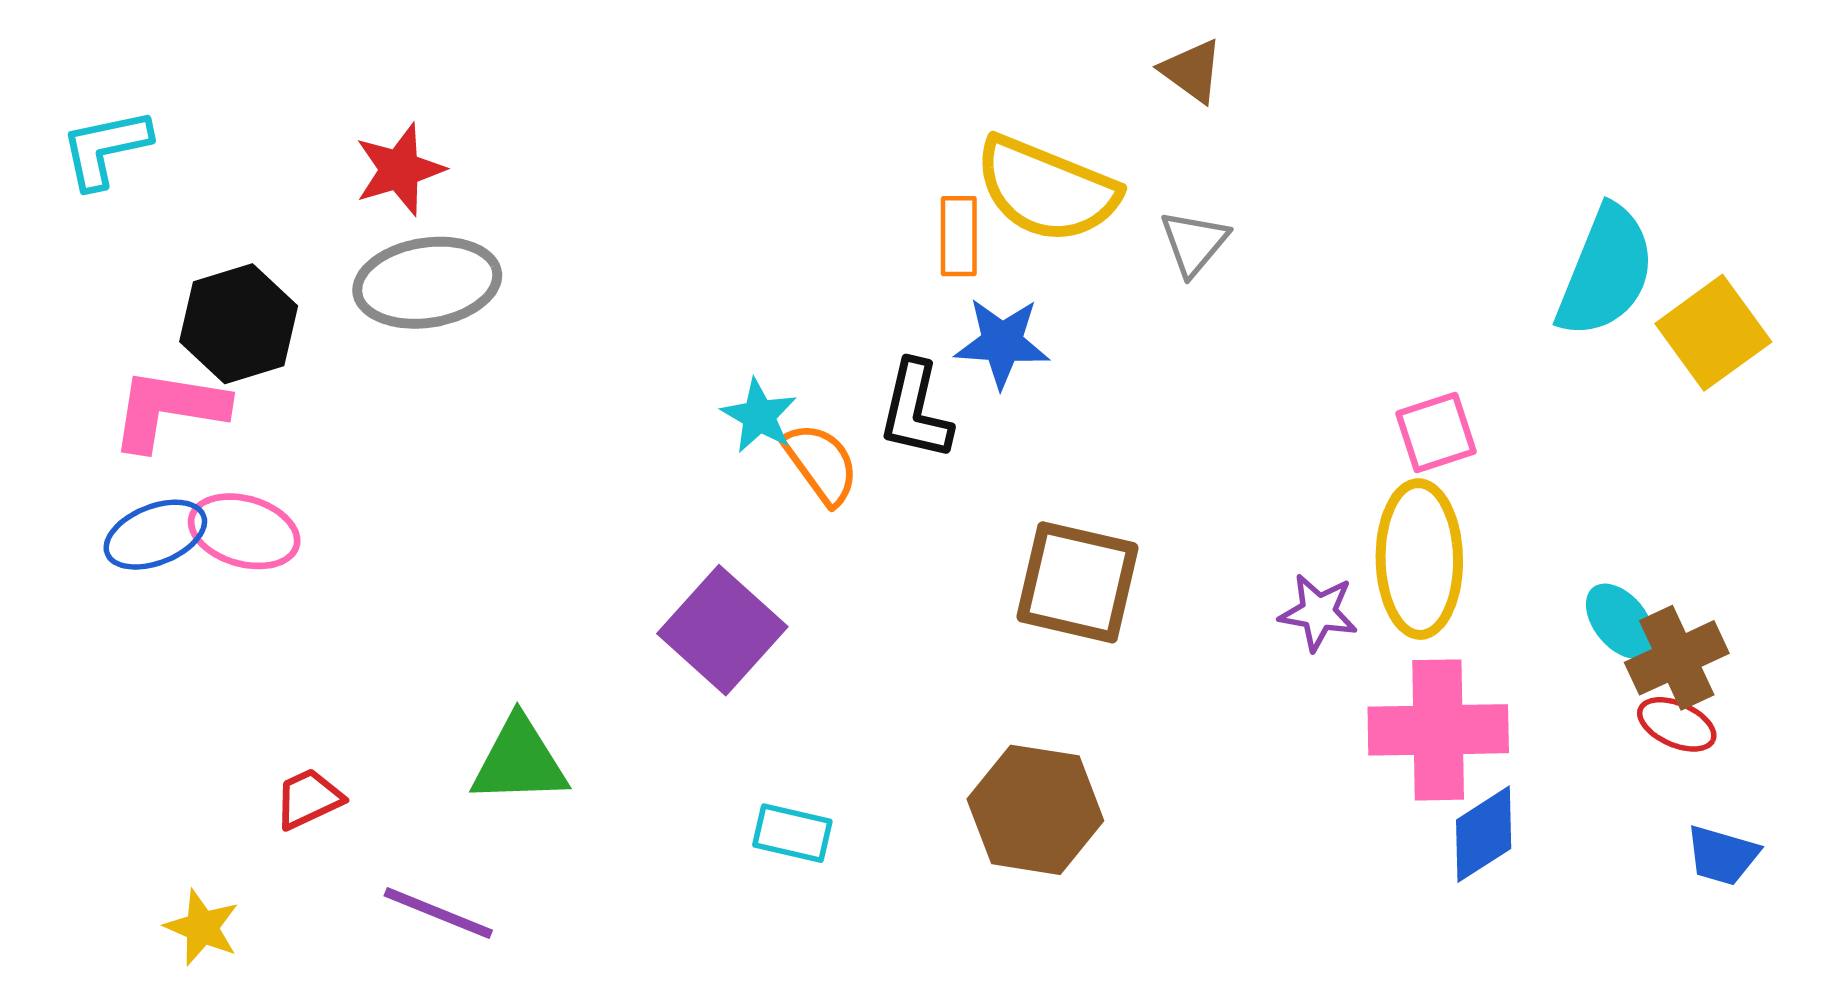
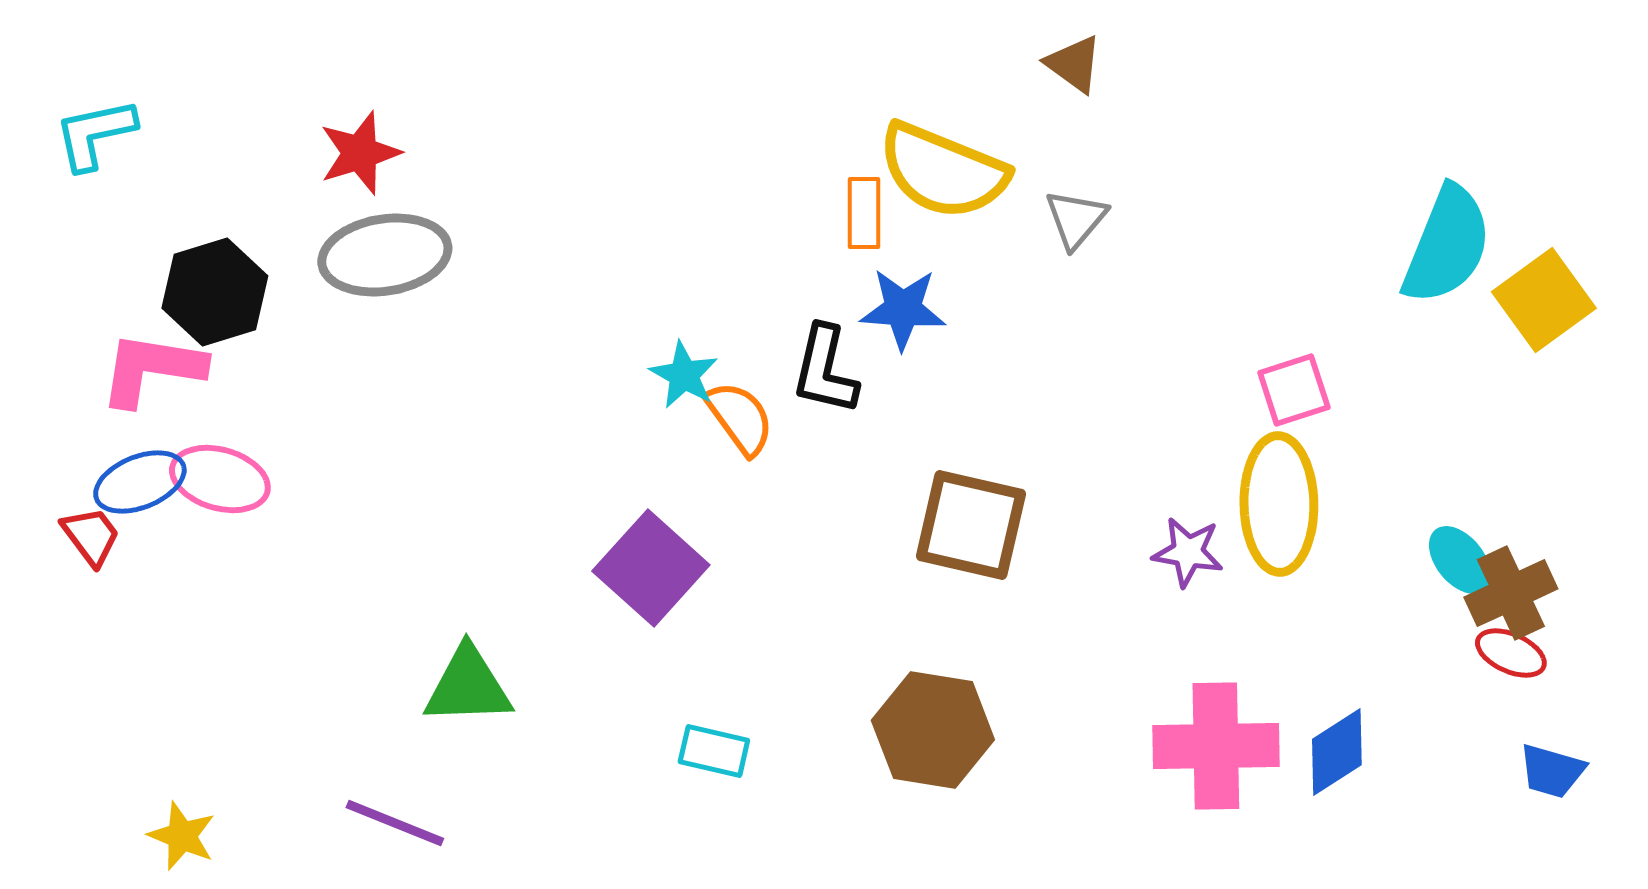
pink cross: (1438, 730) -> (1216, 746), moved
red trapezoid: (308, 799) -> (91, 536), moved, turned 78

